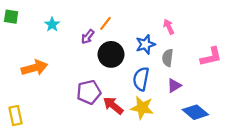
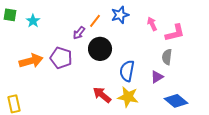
cyan star: (52, 24) -> (33, 21), moved
blue star: (145, 44) -> (120, 15), moved
pink L-shape: (211, 57) -> (175, 33), moved
gray semicircle: (168, 58) -> (167, 57), moved
purple pentagon: (89, 92) -> (61, 58), moved, turned 30

